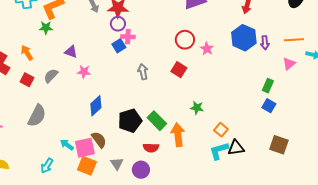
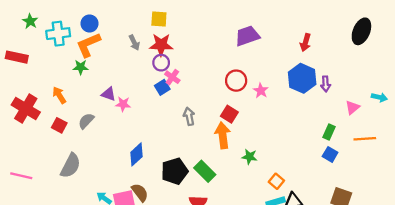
pink cross: (128, 37) -> (172, 77), turned 32
orange line: (294, 40) -> (365, 139), moved
pink star: (84, 72) -> (123, 104), moved
orange arrow: (178, 135) -> (223, 135), moved

